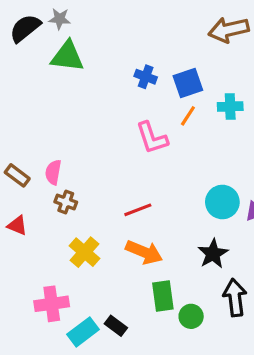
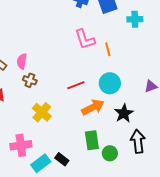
orange line: (188, 116) -> (108, 49), moved, turned -48
cyan circle: (222, 202) -> (110, 83), moved
orange arrow: (144, 252) -> (93, 107), moved, turned -50

